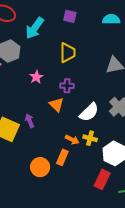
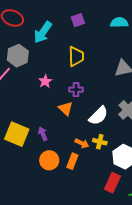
purple square: (70, 16) -> (78, 20), turned -32
purple arrow: (30, 121) -> (43, 134), moved
orange circle: (40, 167) -> (49, 160), moved

